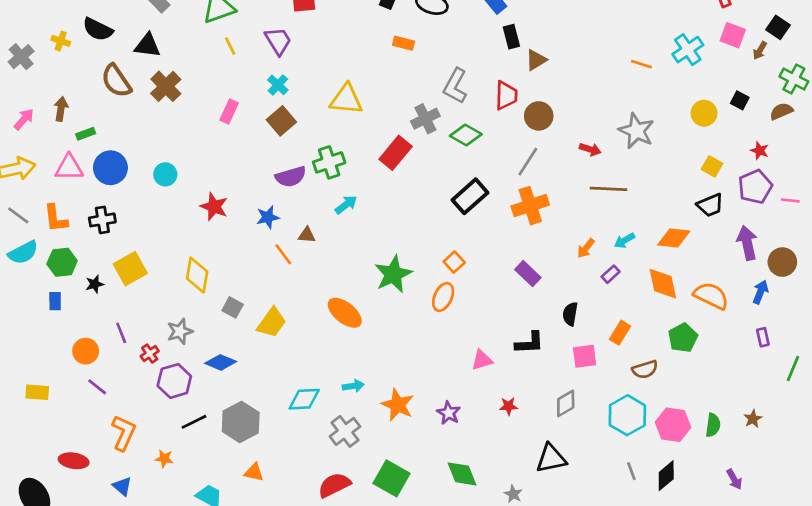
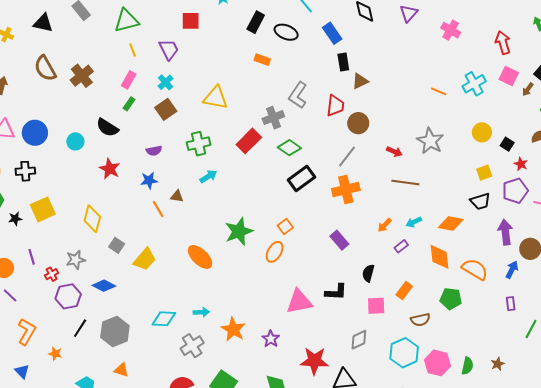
black semicircle: (98, 29) -> (107, 128), moved
black triangle: (147, 45) -> (43, 23), moved
black square: (740, 100) -> (507, 144), moved
pink rectangle: (229, 111) -> (129, 80), moved
green rectangle: (86, 134) -> (129, 104), moved, turned -40
green diamond: (466, 135) -> (289, 148), moved
yellow square: (712, 166) -> (484, 173), turned 35
purple semicircle: (291, 177) -> (154, 151), moved, size x0.7
green pentagon: (683, 338) -> (451, 299), turned 30
pink triangle: (482, 360) -> (299, 302), size x1.6
red star: (508, 406) -> (314, 361), moved, size x2.0
black line: (194, 422) -> (80, 328), turned -36

